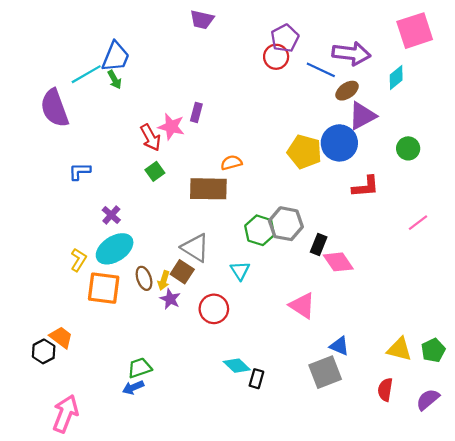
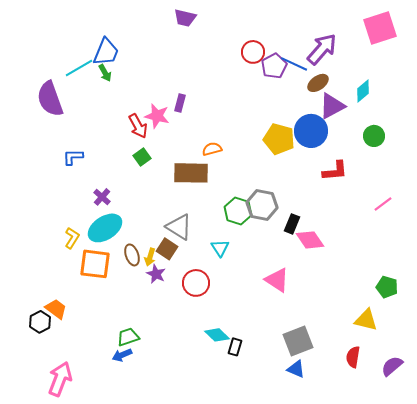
purple pentagon: (285, 38) -> (274, 66), moved
purple arrow: (351, 53) -> (322, 49), turned -56
cyan diamond: (396, 77) -> (363, 91), moved
blue triangle: (339, 346) -> (296, 369), moved
green pentagon: (433, 350) -> (387, 287), moved, turned -30

